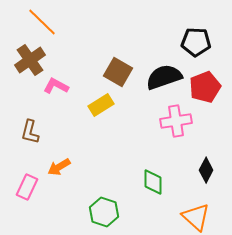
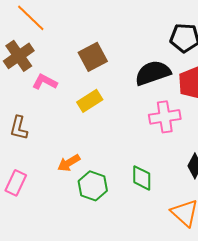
brown square: (118, 72) -> (93, 57), moved, turned 32
orange arrow: (59, 167) -> (69, 163), moved
green hexagon: (104, 212) -> (93, 186), moved

